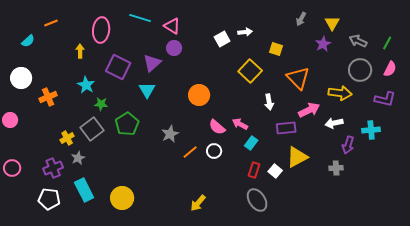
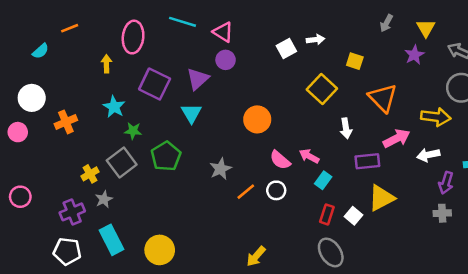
pink circle: (10, 120) -> (18, 132), moved
pink circle: (12, 168) -> (20, 197), moved
gray cross: (336, 168) -> (442, 213), moved

